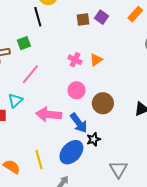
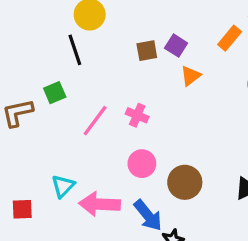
orange triangle: (96, 60) -> (191, 76), moved
pink line: (30, 74) -> (95, 121), moved
cyan triangle: (15, 100) -> (63, 186), moved

